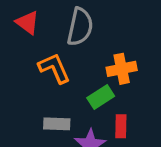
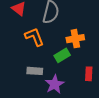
red rectangle: (121, 126) -> (89, 74), moved

